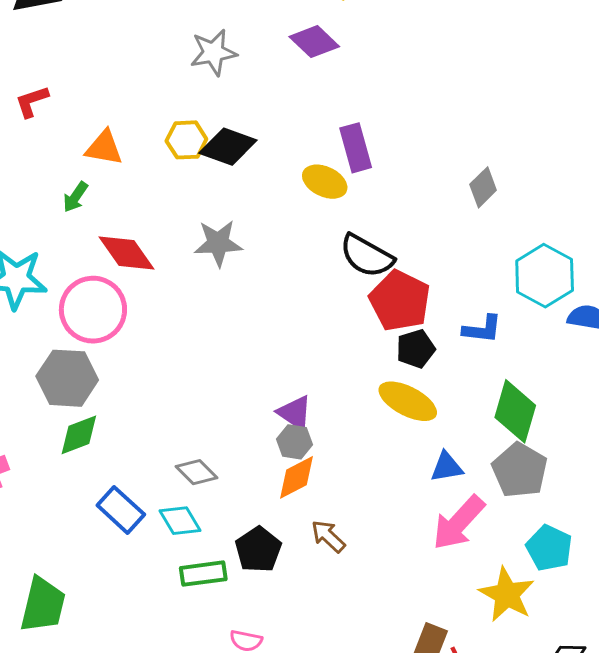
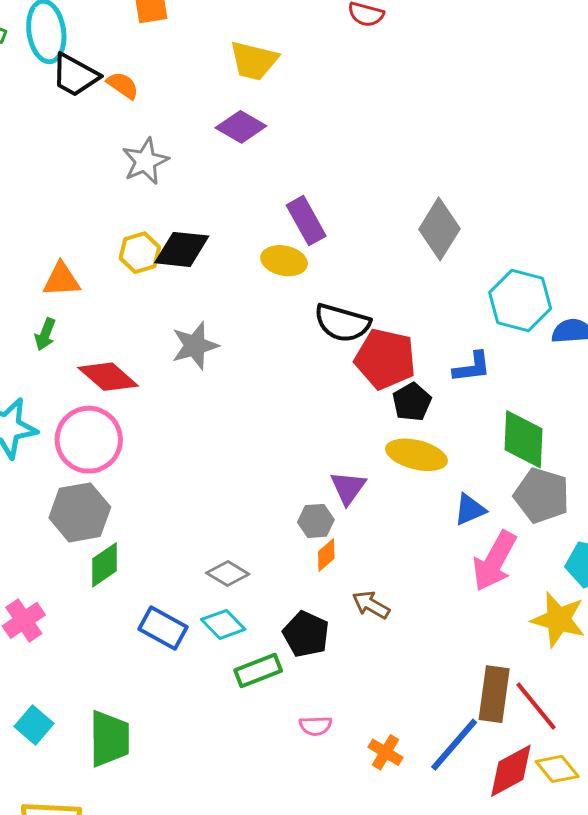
gray diamond: (483, 187) -> (439, 229), size x1.5
purple triangle: (295, 413) -> (348, 488), moved, turned 45
orange diamond: (297, 477) -> (326, 555), size x0.7

